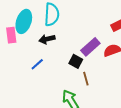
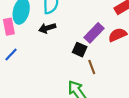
blue line: (37, 64) -> (11, 54), moved

